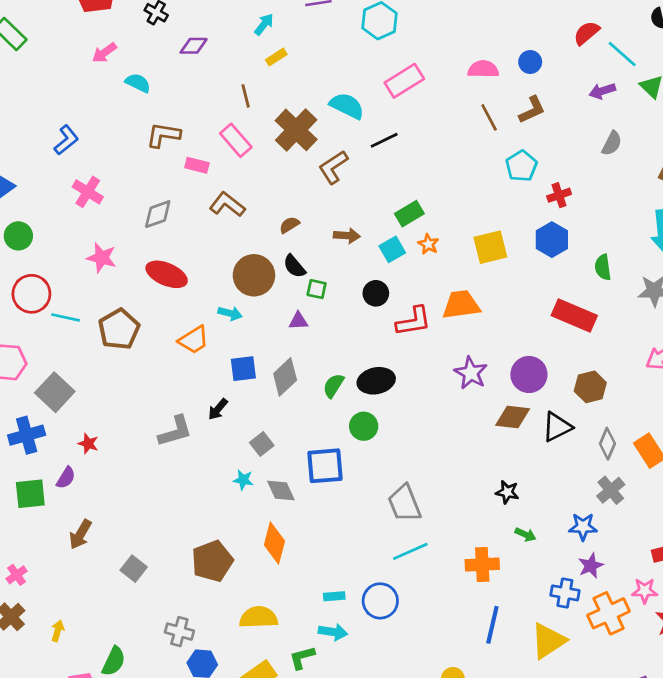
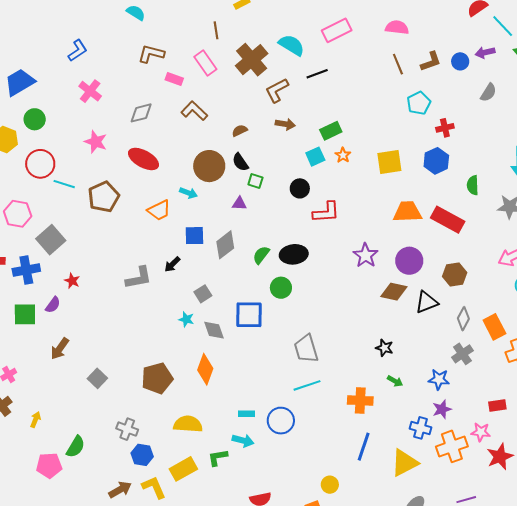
blue circle: (530, 62) -> (460, 61), moved
brown arrow: (347, 236) -> (285, 124), moved
orange trapezoid: (461, 305) -> (407, 212), moved

